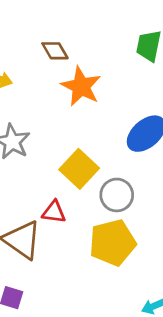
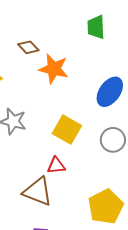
gray circle: (117, 195) -> (113, 140), moved
yellow pentagon: (112, 243) -> (106, 207), moved

